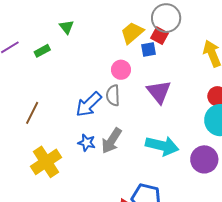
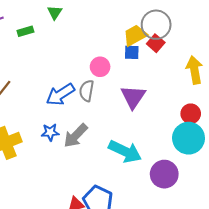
yellow trapezoid: (132, 33) -> (135, 35), moved
red square: (159, 36) -> (156, 43), moved
blue star: (87, 143) -> (50, 132), turned -30

